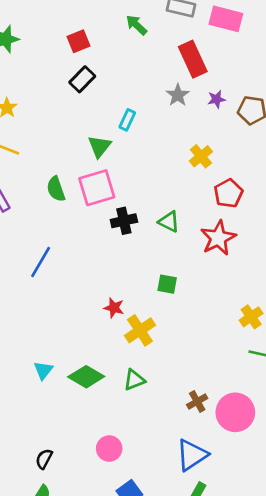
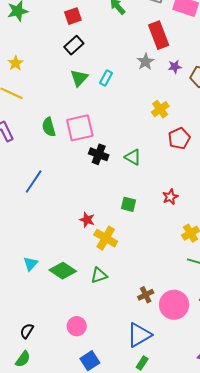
green triangle: (99, 146) -> (79, 78), moved
black cross: (124, 221) -> (99, 154), turned 30
red star: (218, 238) -> (170, 197), moved, size x0.6
yellow cross: (140, 330) -> (106, 238), turned -30

